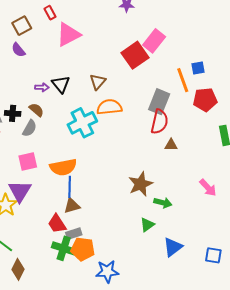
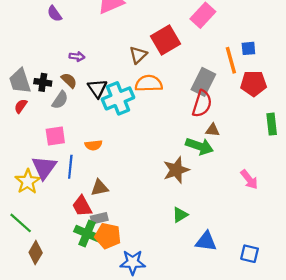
red square: (135, 55) -> (166, 40), moved
black triangle: (61, 84) -> (97, 88), moved
orange semicircle: (63, 167) -> (93, 145), size x0.6
blue line: (70, 187) -> (70, 167), moved
green arrow: (163, 203) -> (199, 146), moved, size x1.4
blue triangle: (173, 247) -> (206, 241), turned 40

